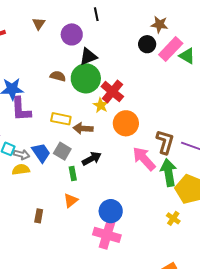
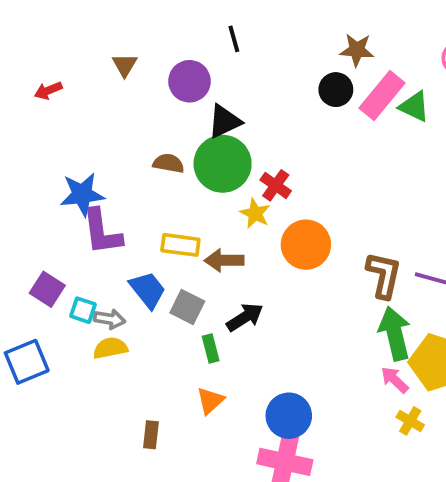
red cross: (112, 92) -> (276, 185), size x0.7
blue trapezoid: (41, 153) -> (148, 290), moved
pink arrow: (144, 159) -> (395, 380), moved, size x0.6

